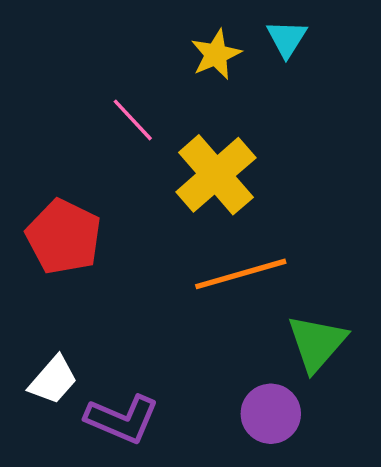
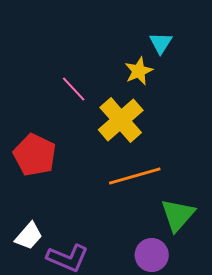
yellow star: (216, 54) -> (139, 71), moved

